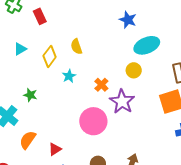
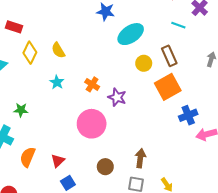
red rectangle: (40, 16) -> (14, 27), turned -35
yellow diamond: (50, 56) -> (30, 53), moved
yellow circle: (134, 70) -> (144, 63), moved
purple star: (122, 102) -> (117, 97), size x0.7

